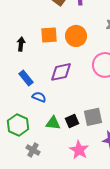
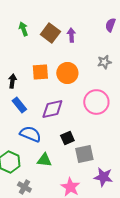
blue rectangle: (26, 78) -> (19, 105), moved
blue semicircle: (39, 97) -> (30, 134), size x1.5
black square: (72, 121) -> (67, 138), moved

